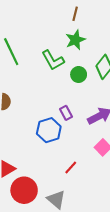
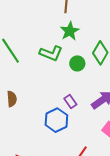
green L-shape: (53, 60) -> (51, 53), turned -30

